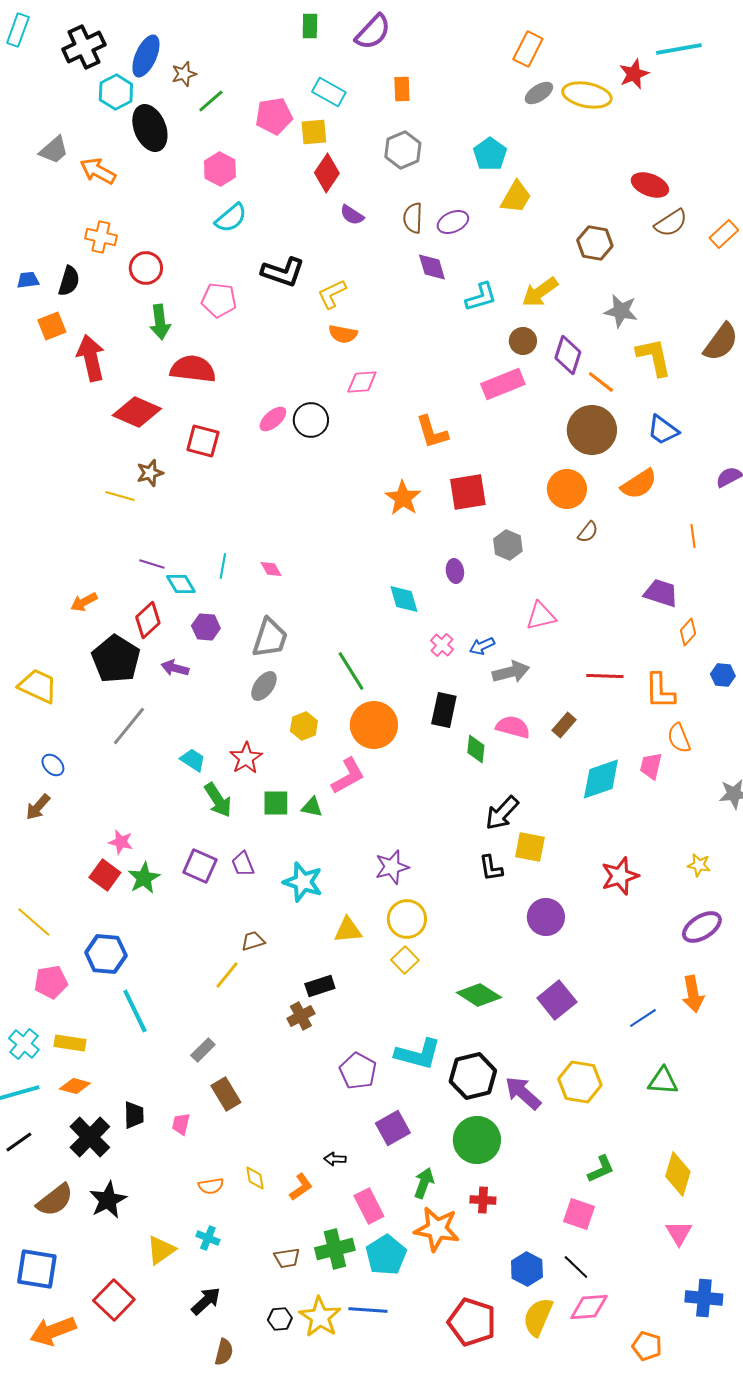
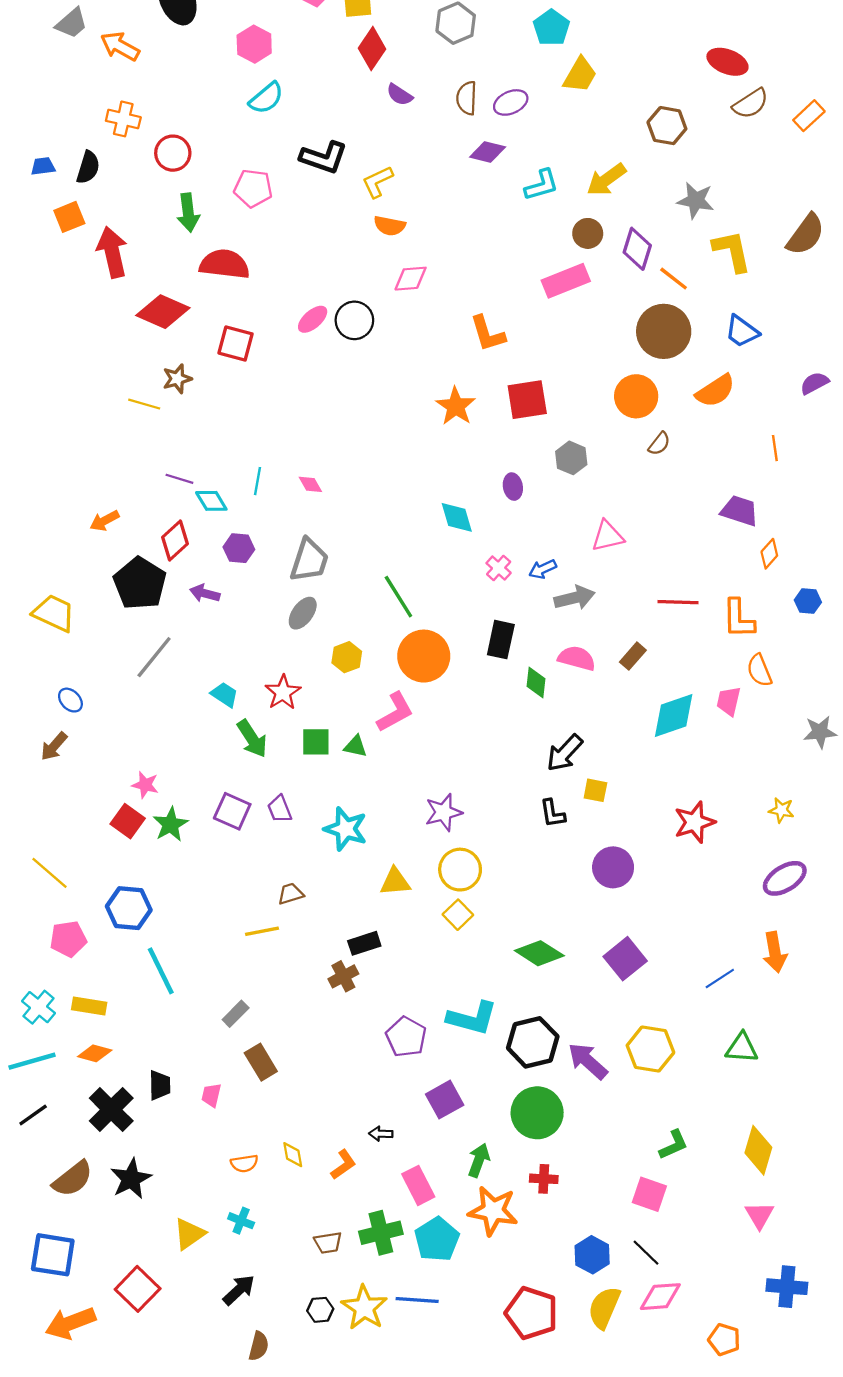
purple diamond: (432, 267) -> (488, 152), turned -60
yellow square: (530, 847) -> (595, 790), size x0.7
yellow line: (227, 975) -> (262, 931), turned 40

